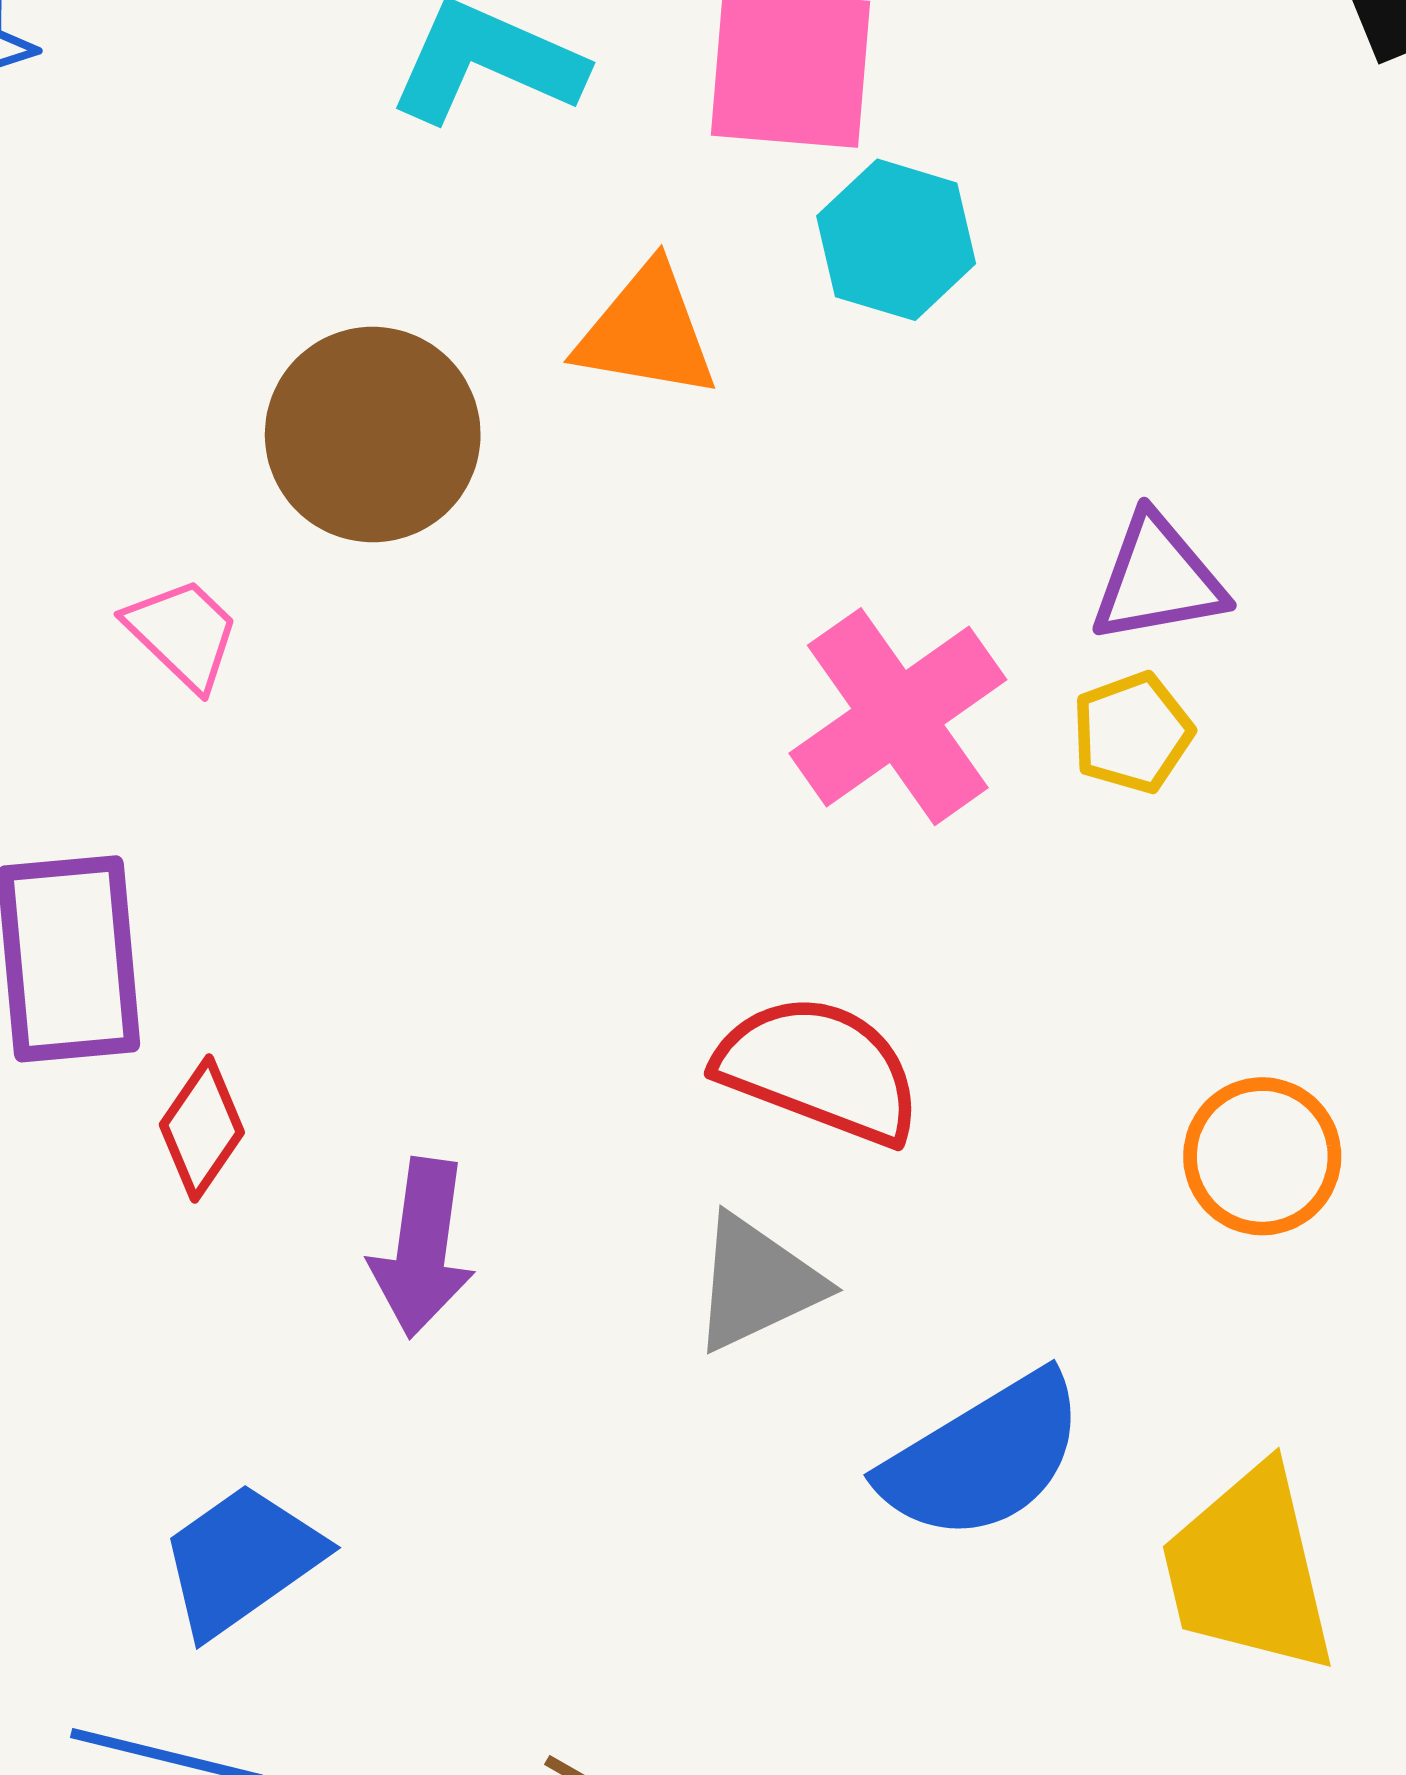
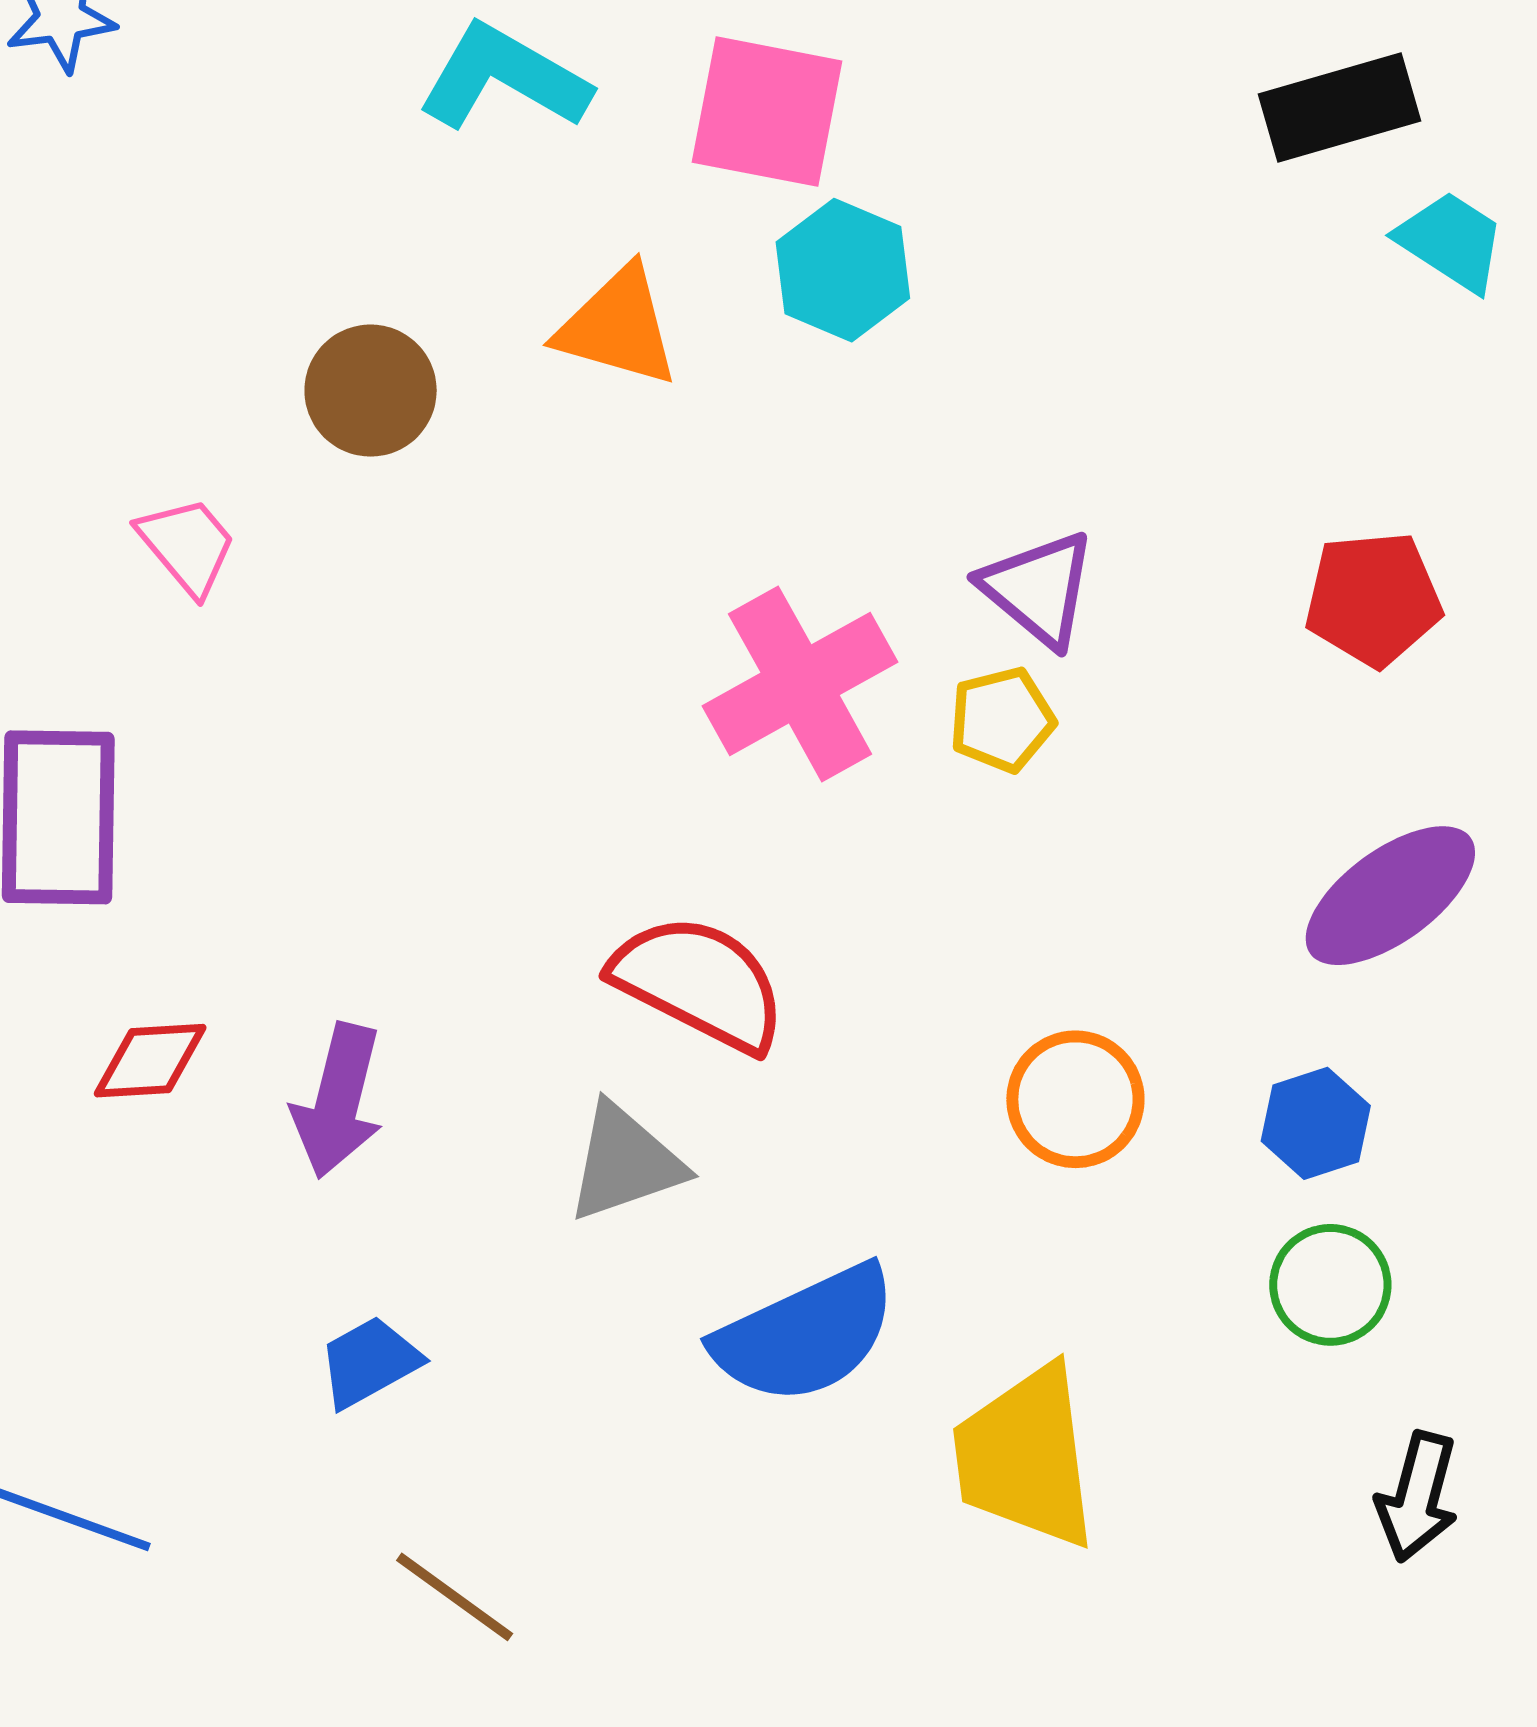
brown circle: (373, 435) -> (371, 391), size x0.7
purple triangle: (1158, 579) -> (1038, 589), turned 44
red diamond: (202, 1128) -> (150, 1061), moved, turned 46
blue trapezoid: (242, 1560) -> (369, 1362), moved, size x0.7

